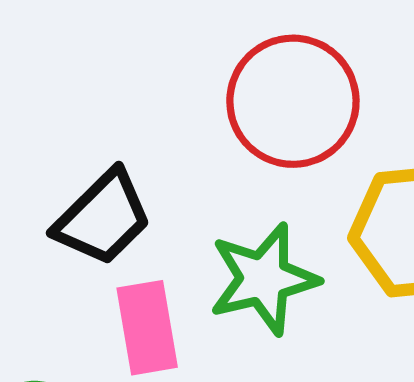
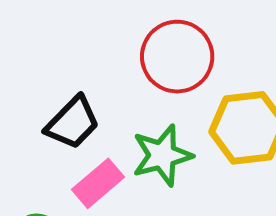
pink rectangle: (147, 328) -> (98, 183), turned 60

